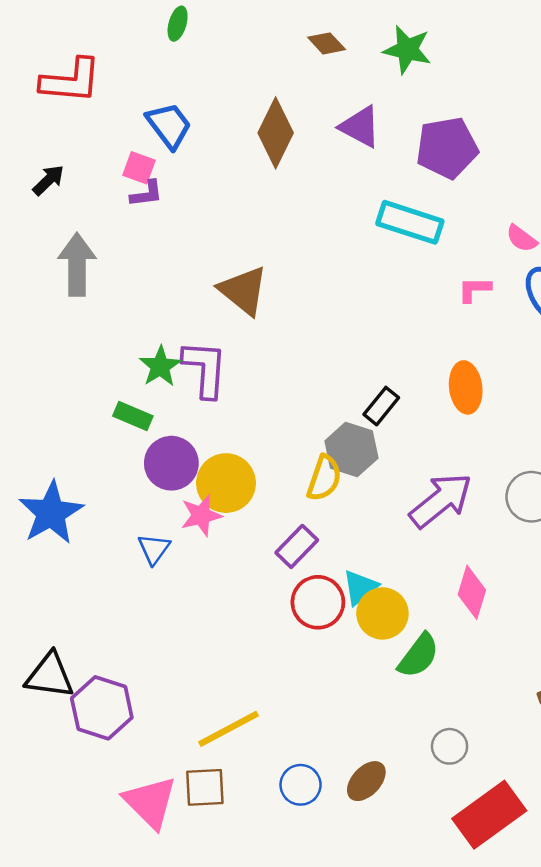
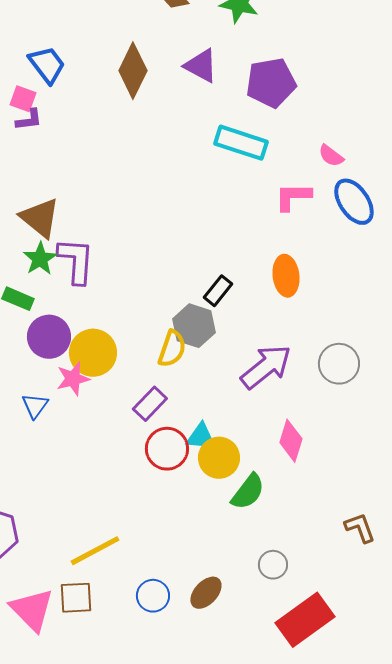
pink L-shape: (474, 289) -> (293, 197), size x1.4
brown triangle: (243, 291) -> (40, 218), moved
cyan triangle: (360, 587) -> (201, 437), turned 44

